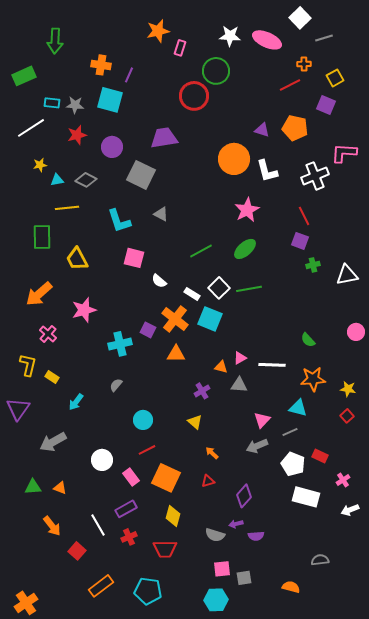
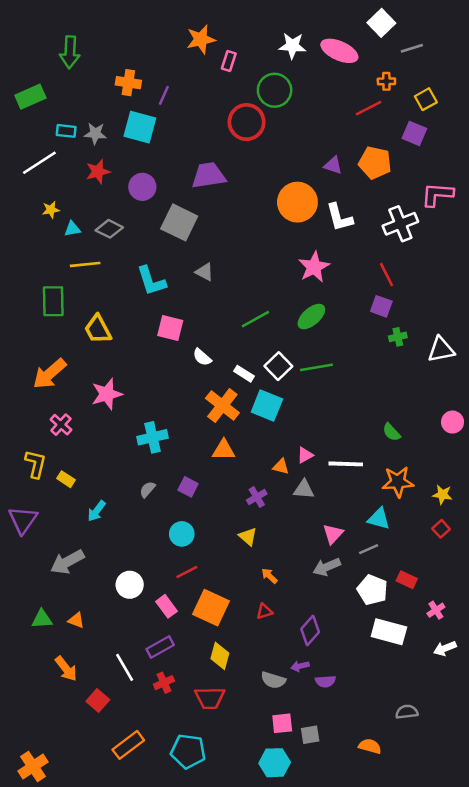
purple square: (148, 330) -> (188, 487), moved

